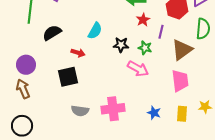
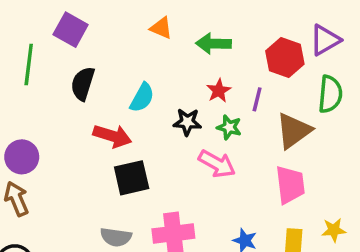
red star: (143, 20) -> (219, 91), moved
black semicircle: (52, 33) -> (83, 84), moved, turned -42
red arrow: (78, 53) -> (112, 136), size x1.5
black square: (68, 77) -> (132, 178), moved

